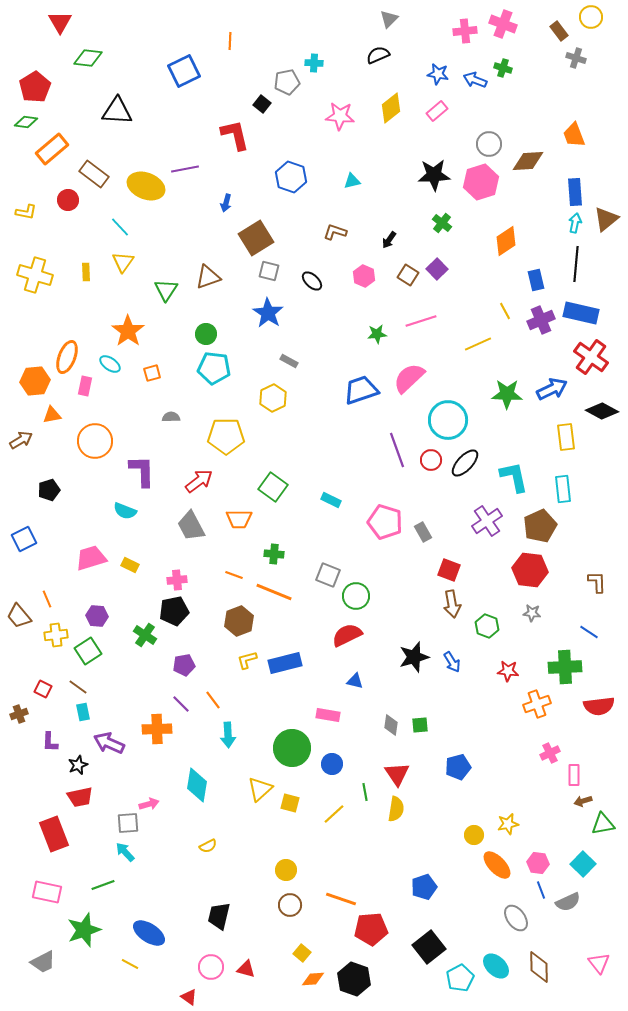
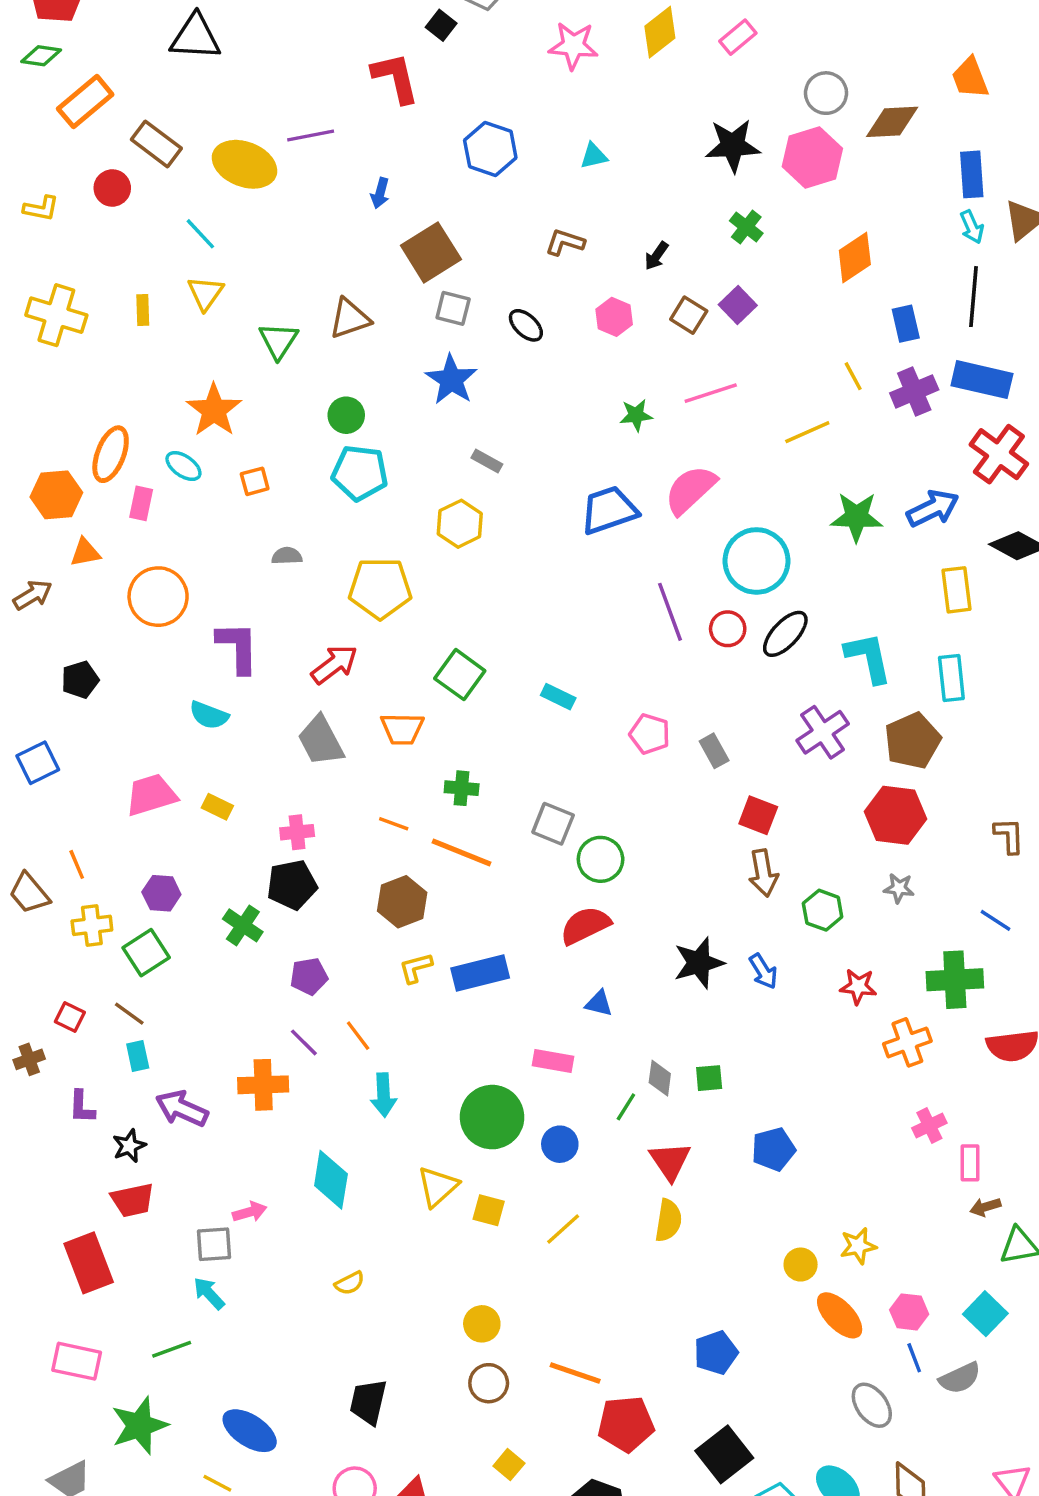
cyan arrow: (575, 223) -> (972, 227), turned 144
pink pentagon: (385, 522) -> (650, 734), size x0.7
green line: (365, 792) -> (626, 1107), moved, turned 42

